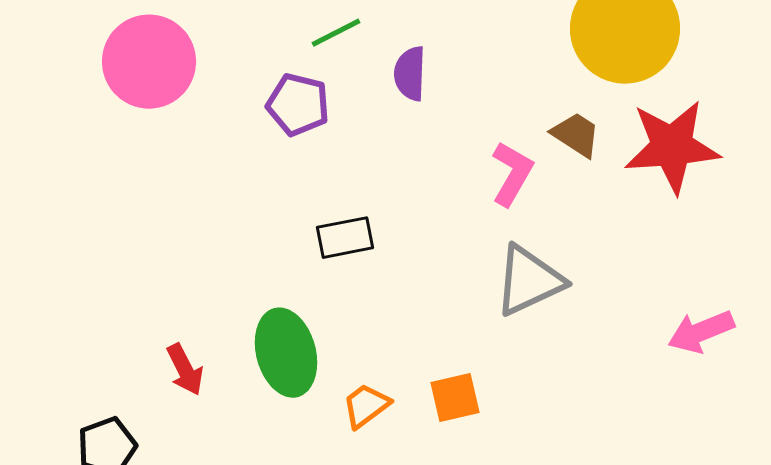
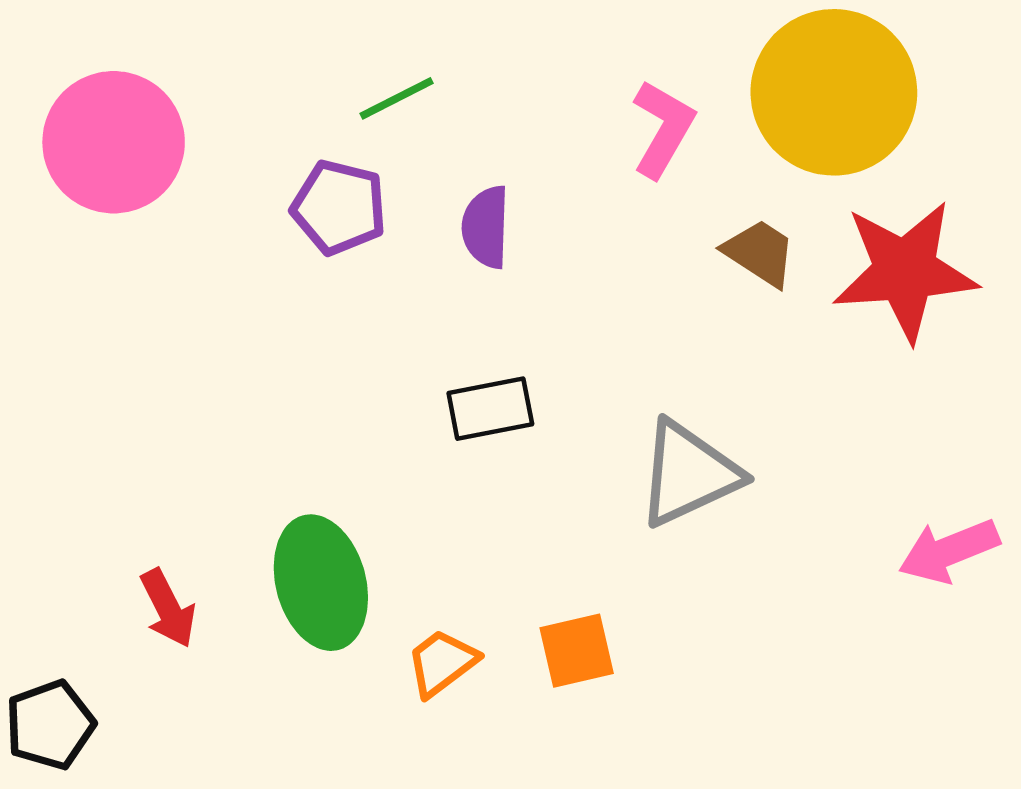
purple semicircle: (410, 74) -> (486, 227), moved
pink L-shape: (512, 174) -> (663, 129), moved
black rectangle: (345, 238) -> (490, 409), moved

